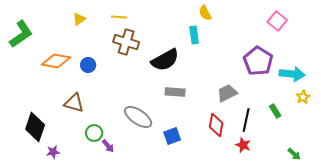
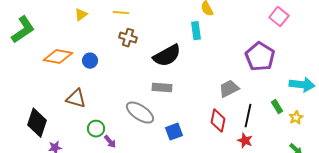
brown cross: (126, 42) -> (128, 38), size x0.7
cyan arrow: (292, 74) -> (302, 85), moved
gray rectangle: (175, 92) -> (162, 88), moved
yellow star: (303, 97) -> (296, 118), moved

